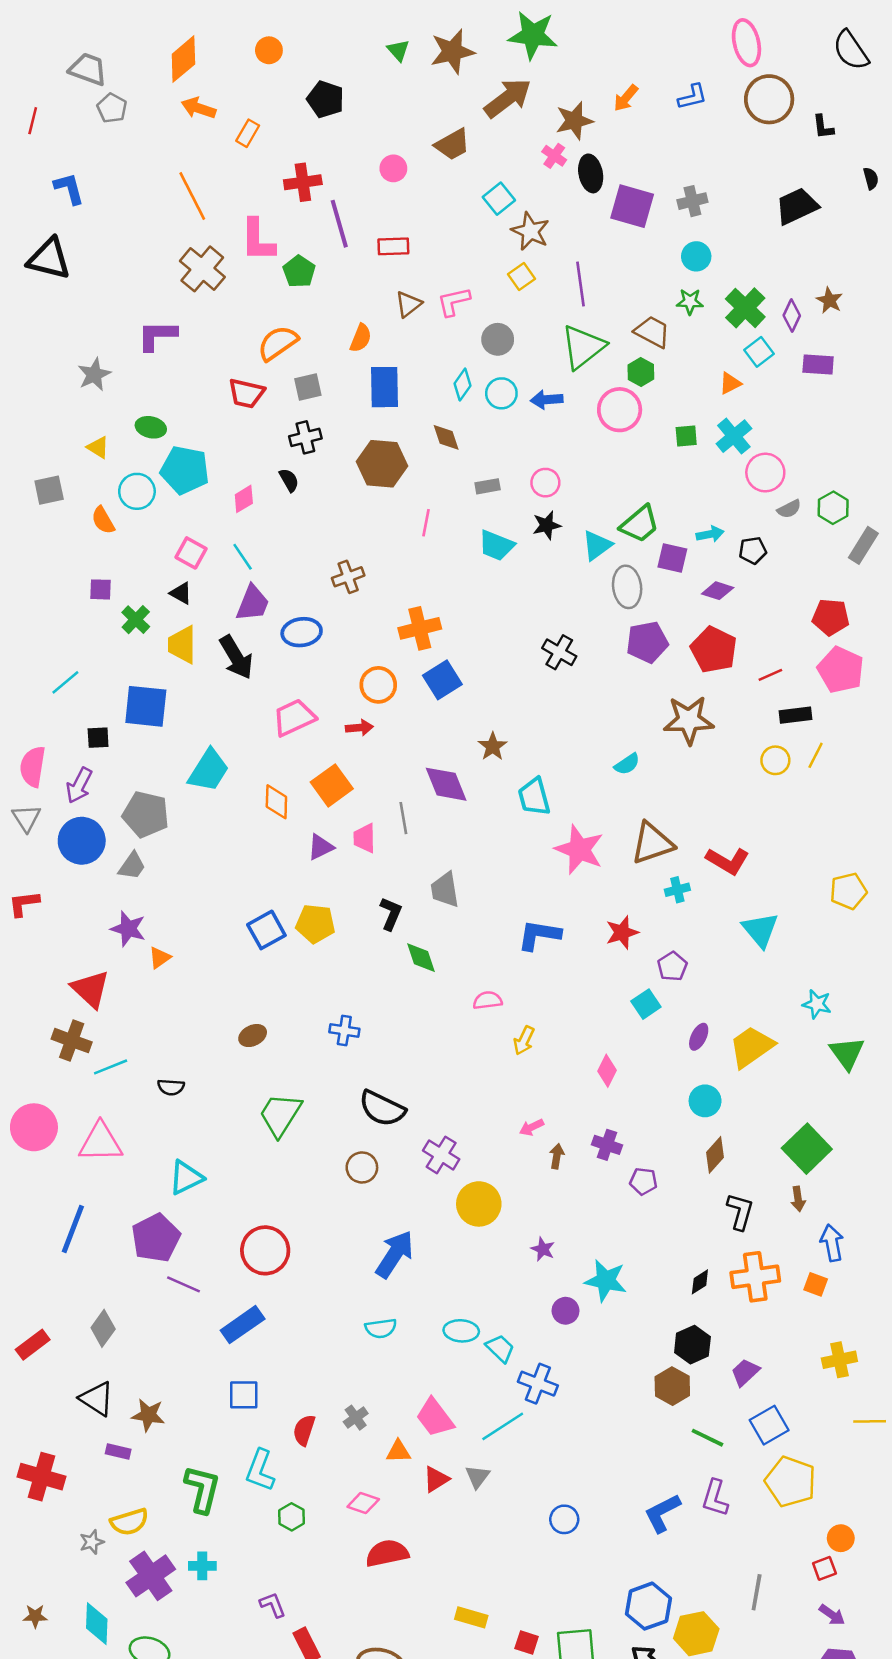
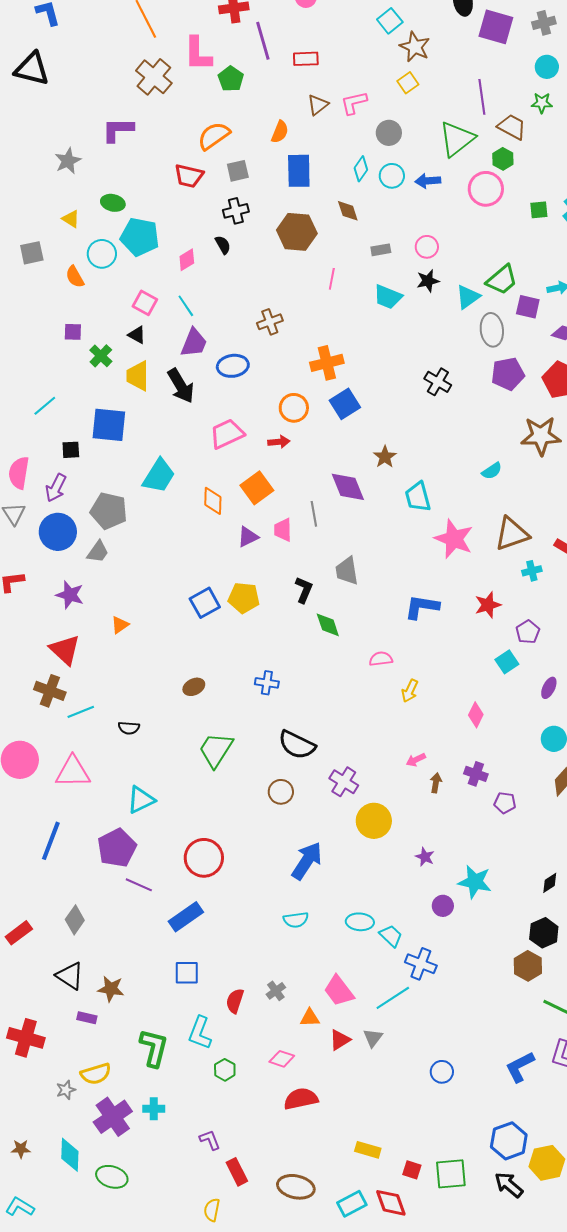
purple line: (581, 284) -> (482, 97), moved
purple star: (128, 929) -> (70, 595), moved

